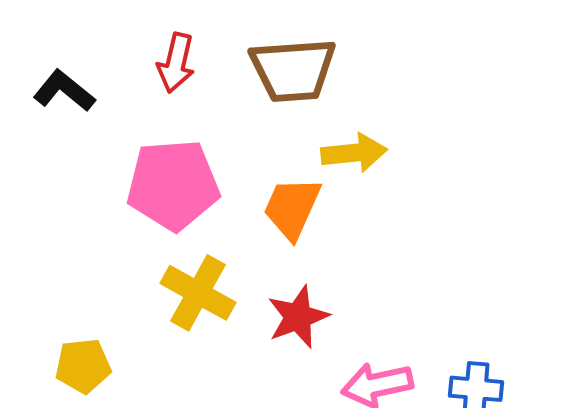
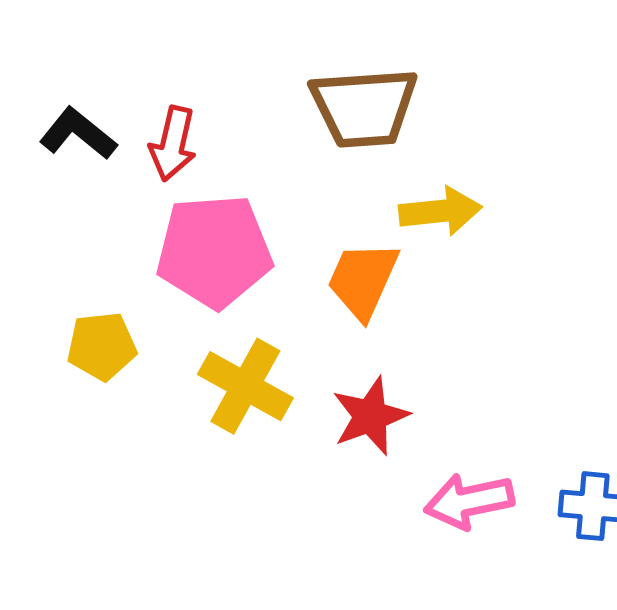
red arrow: (176, 63) -> (173, 144), moved
yellow pentagon: (83, 366) -> (102, 346), moved

